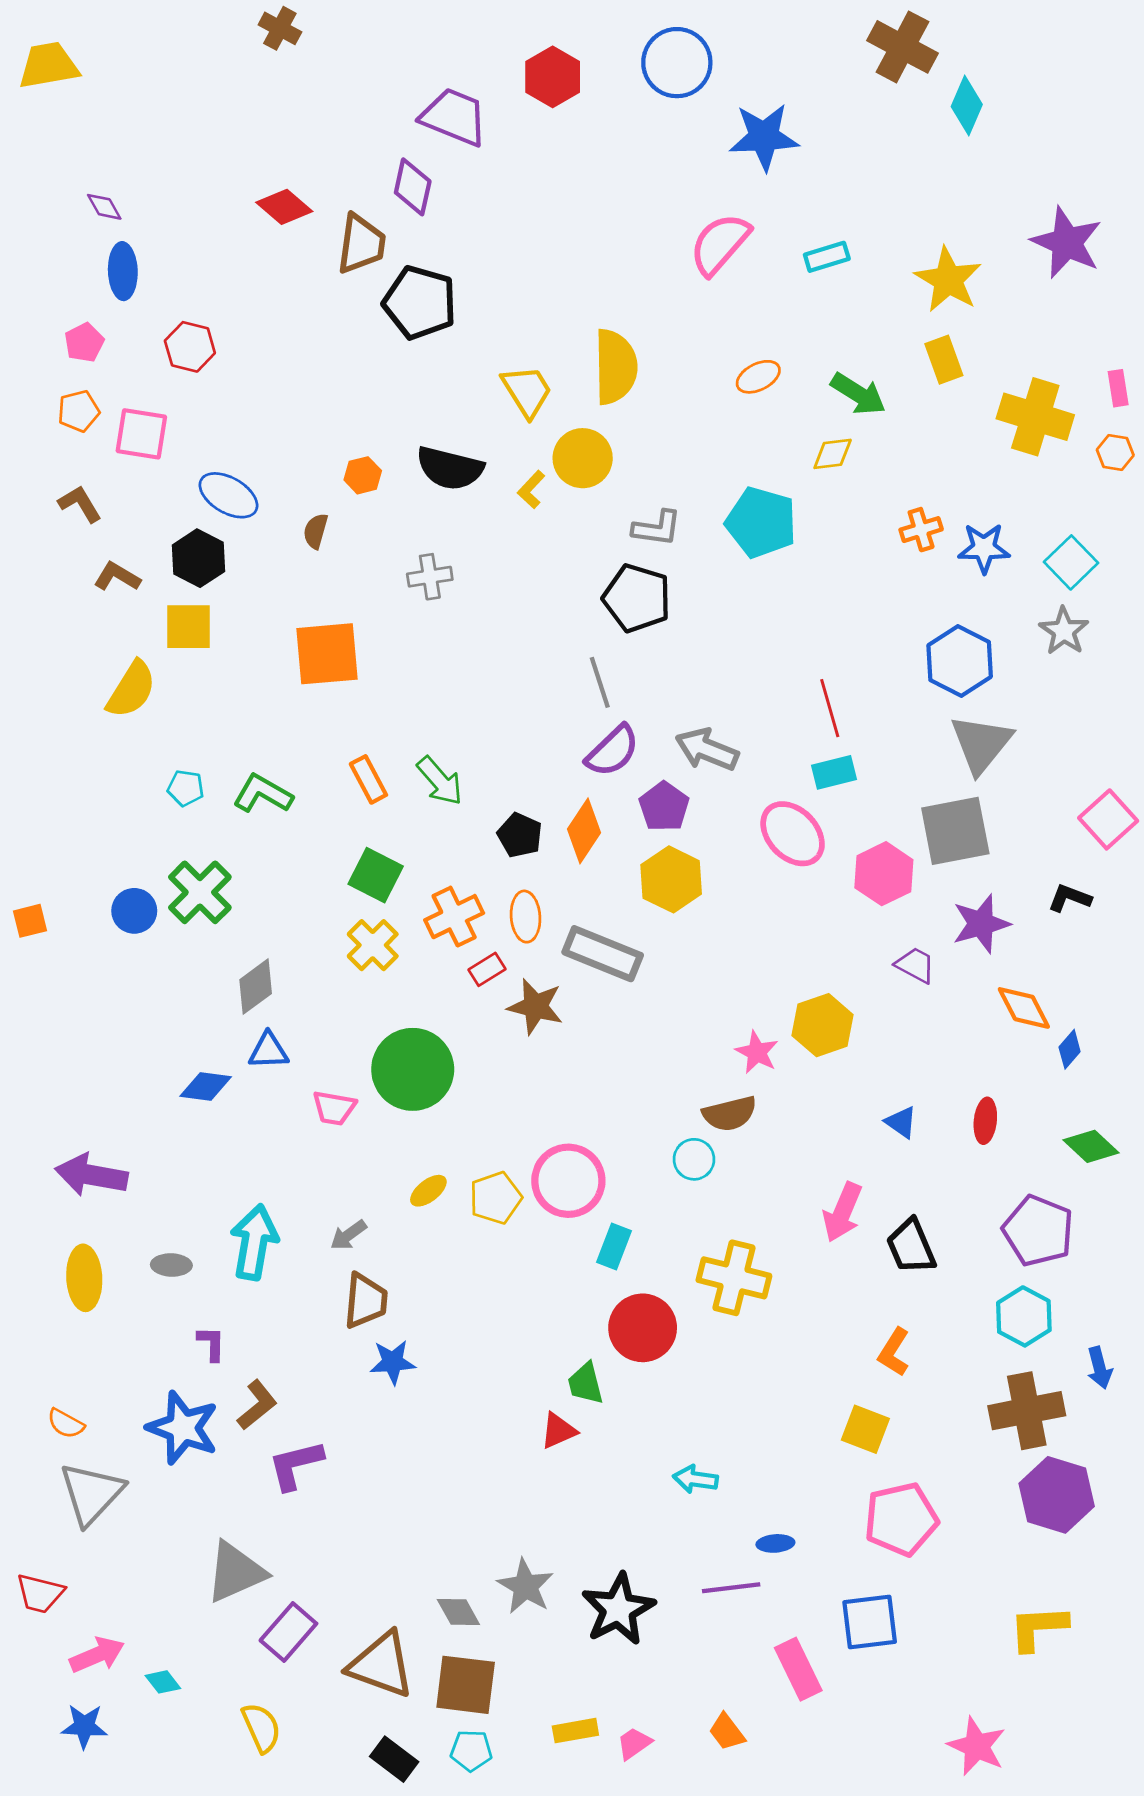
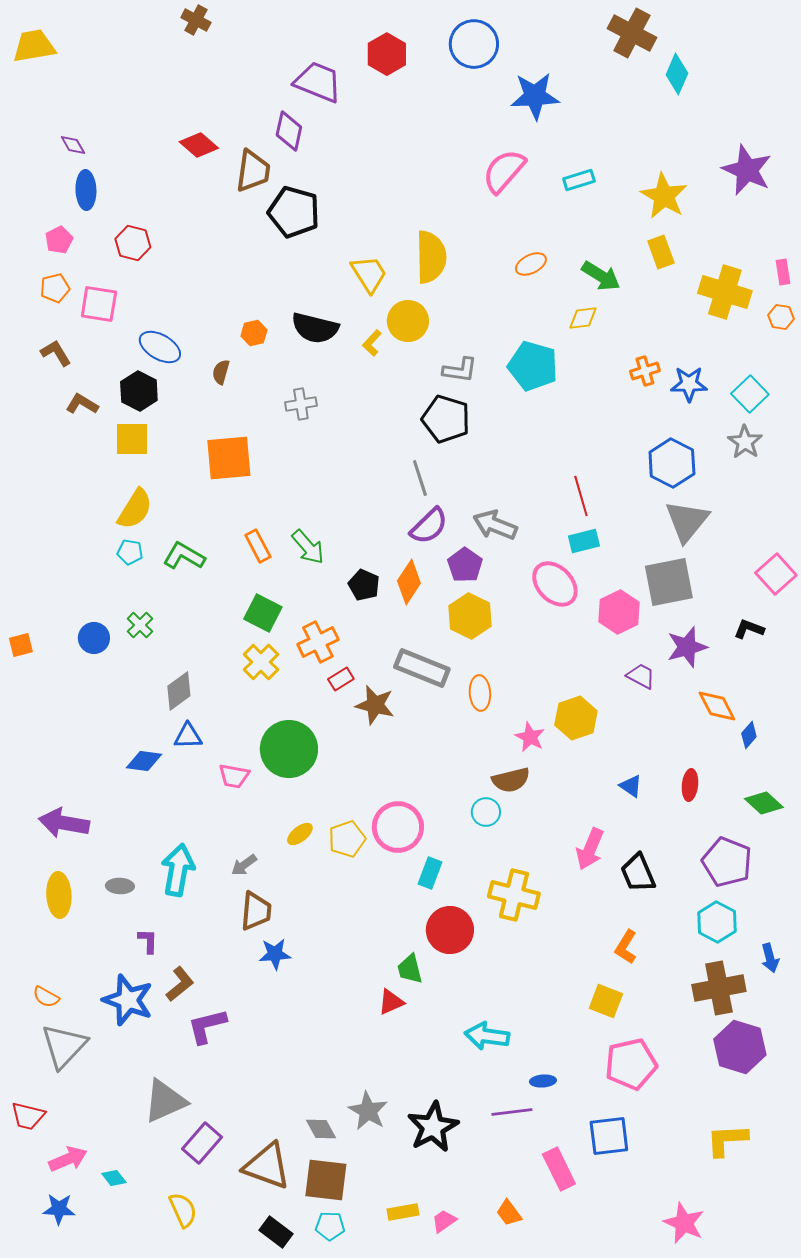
yellow semicircle: (131, 690) -> (135, 509), moved
green cross: (200, 892) -> (140, 625), size x0.6
orange ellipse: (526, 917) -> (480, 693), moved
cyan arrow: (695, 1479) -> (487, 1036), size x1.4

